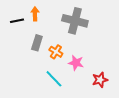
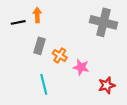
gray cross: (75, 21) -> (103, 22), moved
cyan line: (54, 79) -> (44, 84), moved, turned 30

